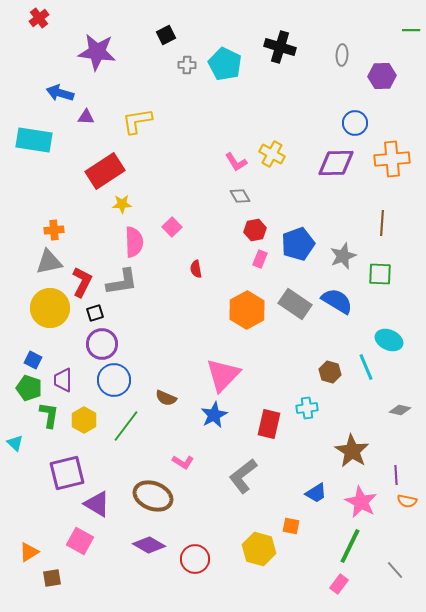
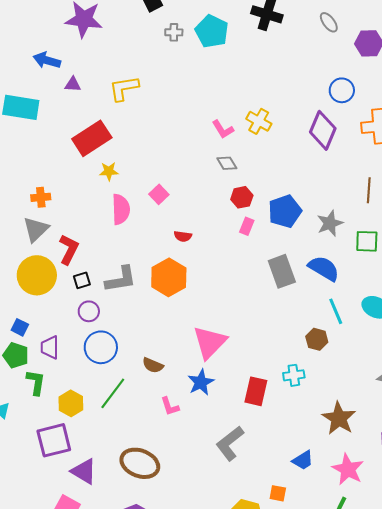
gray ellipse: (342, 55) -> (329, 22), turned -40
purple diamond: (336, 163) -> (323, 130), turned -66
gray triangle: (49, 262) -> (36, 229), turned -32
red semicircle: (196, 269) -> (183, 236), turned -72
gray L-shape: (122, 282) -> (121, 279), moved
gray rectangle: (295, 304) -> (282, 271), turned 36
orange hexagon: (247, 310) -> (169, 277), moved
purple circle: (102, 344) -> (89, 311), size x0.7
cyan line: (366, 367) -> (336, 311), moved
yellow hexagon: (84, 420) -> (71, 403), moved
pink L-shape: (183, 462) -> (170, 406), moved, turned 40

